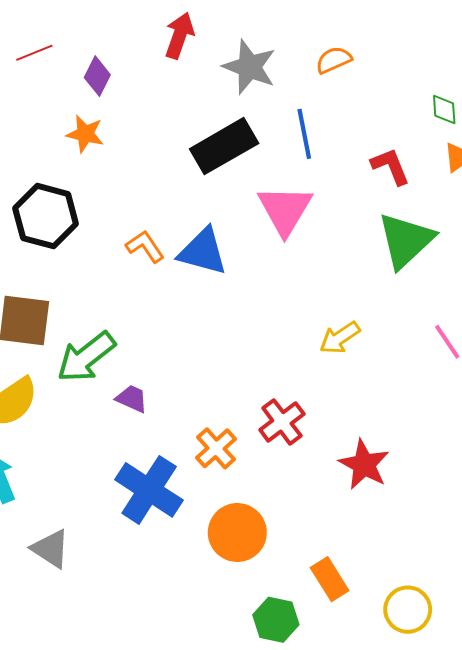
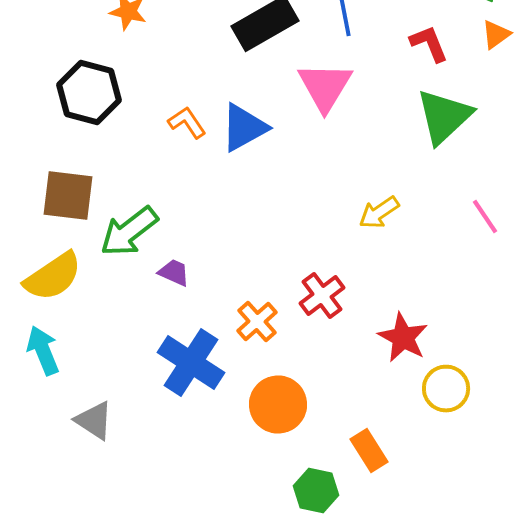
blue triangle: (203, 252) -> (244, 128), turned -44
yellow circle: (408, 610) -> (446, 388), moved

